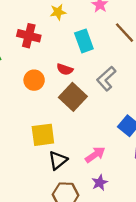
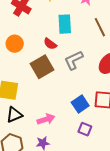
red semicircle: (65, 69) -> (50, 44), moved

